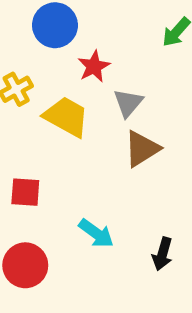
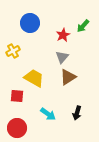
red star: (94, 66) -> (63, 35), moved
yellow trapezoid: (66, 117) -> (34, 78), moved
black arrow: (162, 254) -> (77, 113), moved

